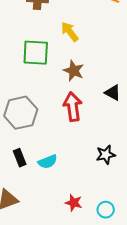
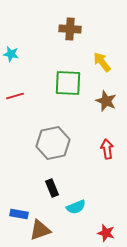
red arrow: (73, 107) -> (107, 149), moved, size x0.7
cyan semicircle: (48, 162) -> (76, 207), moved

